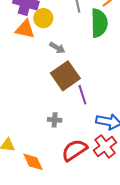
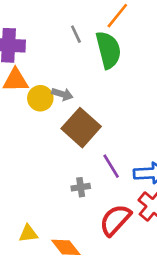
yellow circle: (43, 18) -> (40, 98), moved
purple line: (82, 95) -> (111, 166), moved

